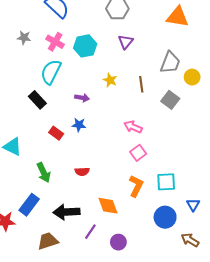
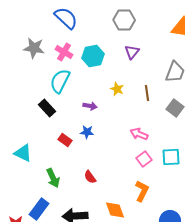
gray star: (24, 38) -> (34, 48), size x1.5
red semicircle: (82, 171) -> (90, 177), turned 56
cyan square: (166, 182) -> (171, 157), moved

